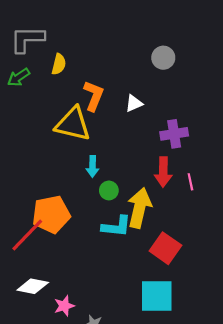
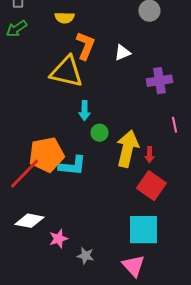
yellow semicircle: (59, 64) -> (64, 18), moved, turned 78
red arrow: (163, 172) -> (149, 155), moved, size x0.6
cyan L-shape: (116, 226) -> (72, 166), moved

